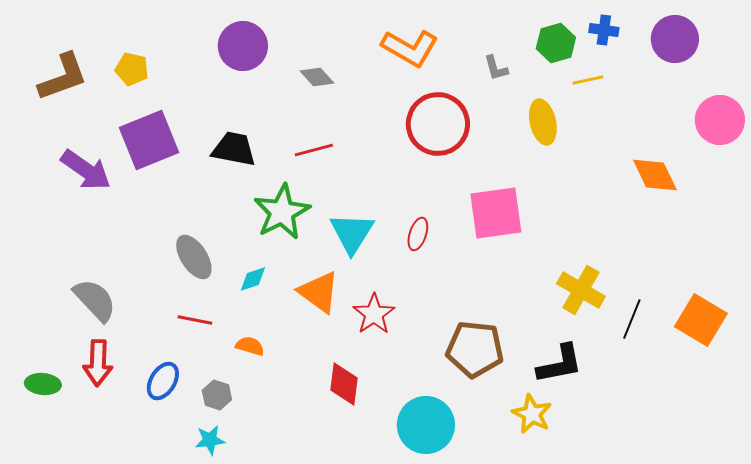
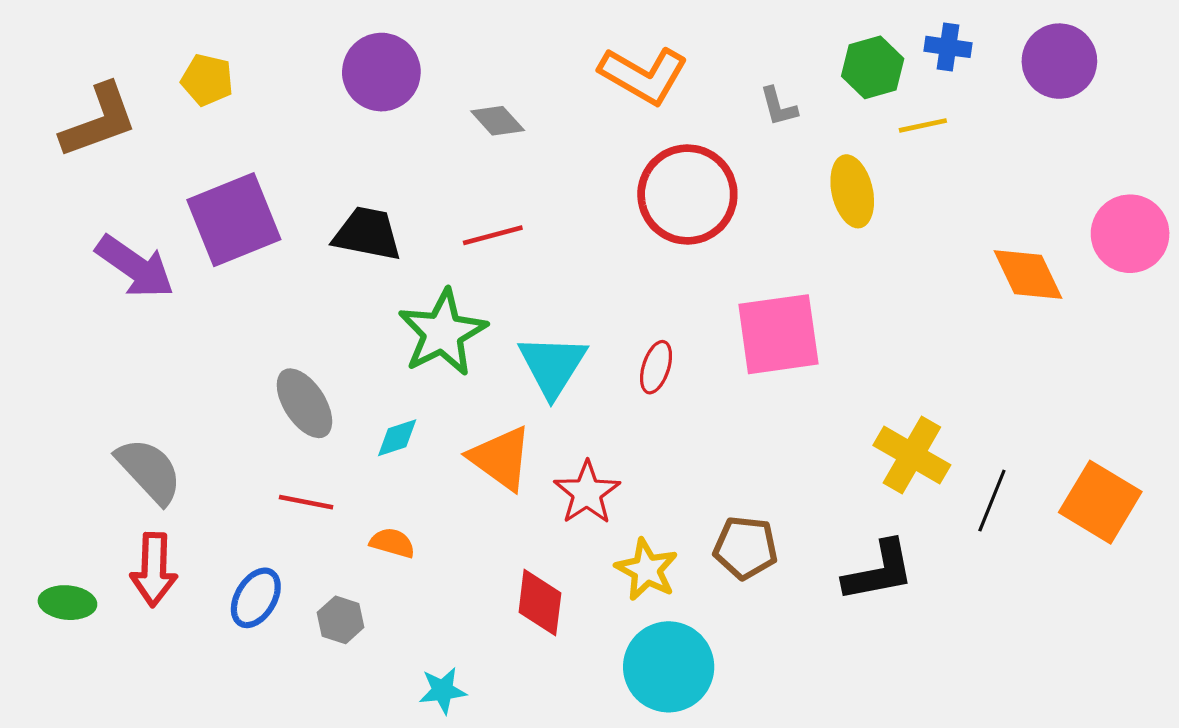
yellow pentagon: (132, 69) -> (207, 80), moved
pink circle: (720, 120) -> (1130, 234), moved
brown pentagon: (475, 349) -> (746, 548), size x0.7
yellow star: (532, 414) -> (647, 570), moved
cyan star: (210, 440) -> (443, 690), moved

